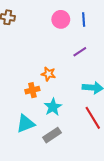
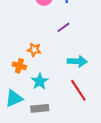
orange cross: (32, 90) -> (19, 66), turned 32
gray rectangle: (52, 135) -> (40, 108), turned 30

